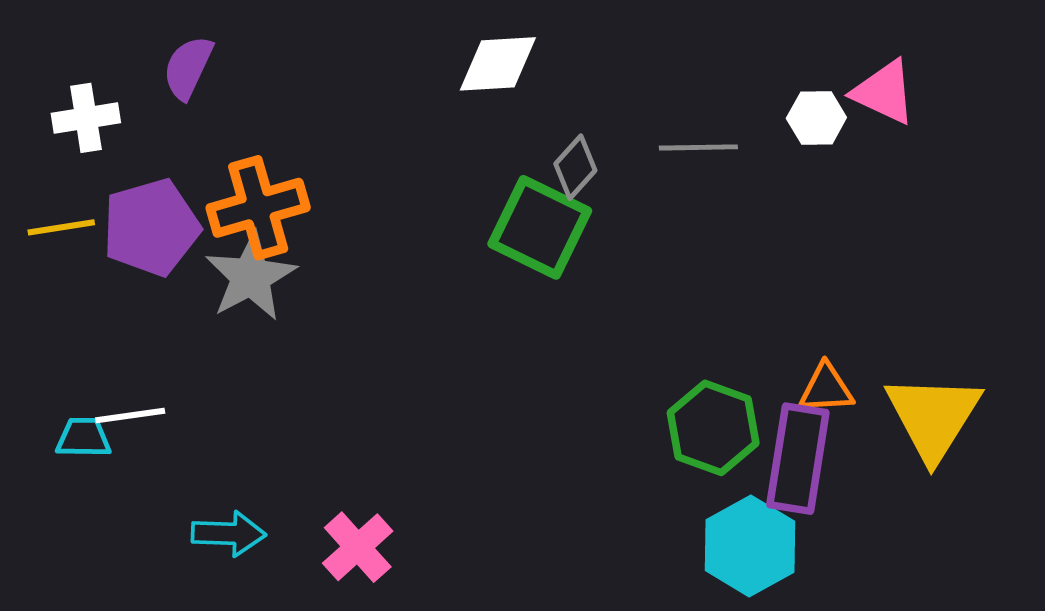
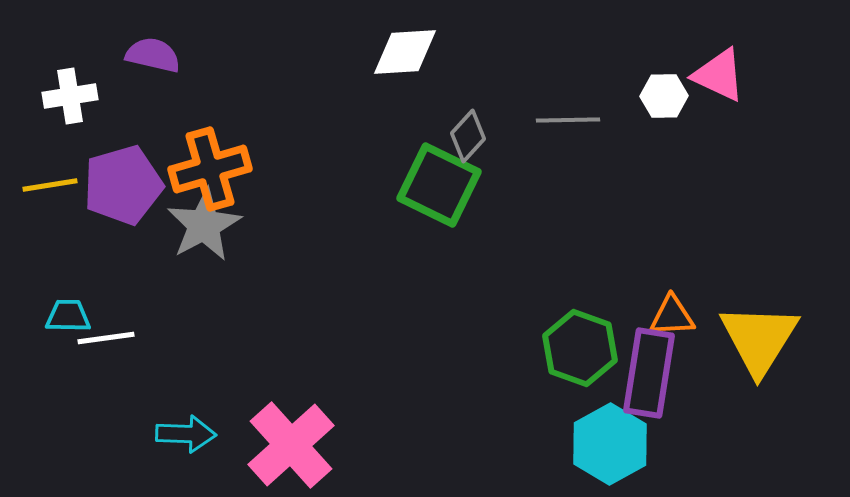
purple semicircle: (188, 68) -> (153, 55), turned 78
cyan trapezoid: (83, 438) -> (68, 316), moved
pink cross: (358, 547) -> (291, 445), size x1.5

